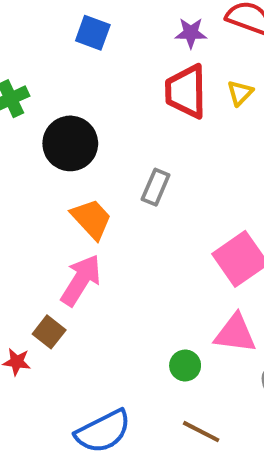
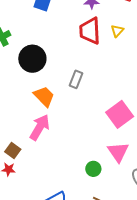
brown square: (49, 332) -> (13, 151), moved
pink triangle: (235, 333) -> (118, 152), turned 50

